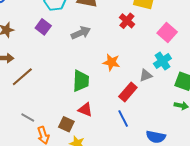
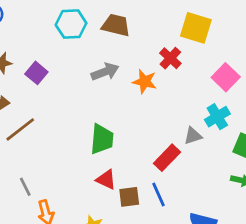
purple square: (43, 27) -> (36, 73), moved
orange star: (111, 62) -> (145, 82), moved
gray line: (28, 117) -> (25, 187), turned 32
brown square: (66, 124) -> (129, 197), moved, turned -35

